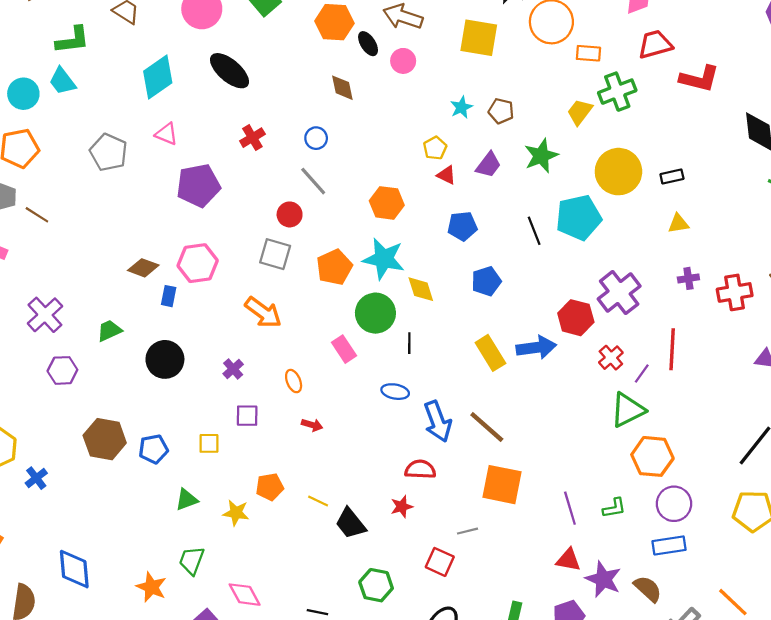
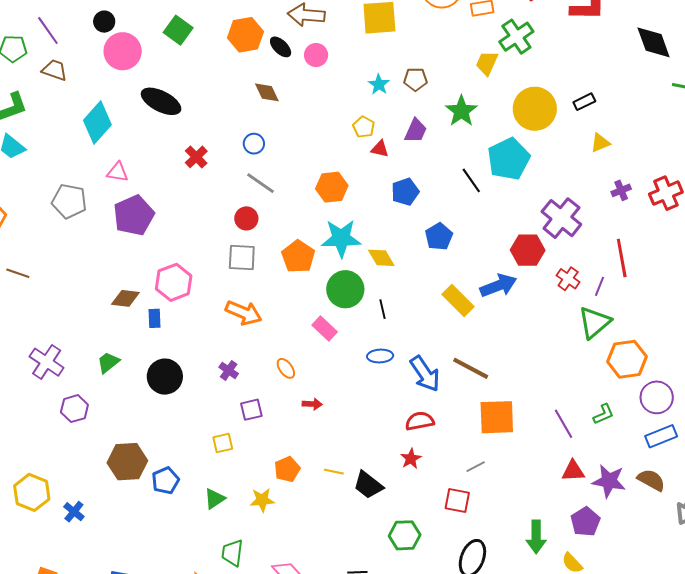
purple pentagon: (198, 185) -> (134, 215), moved
blue pentagon: (153, 449) -> (165, 480), moved

